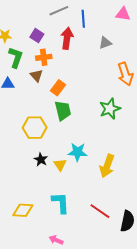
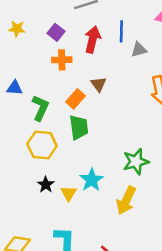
blue line: (83, 19) -> (121, 31), moved
green L-shape: (16, 57) -> (40, 108), moved
brown triangle: (36, 76) -> (99, 84), moved
green star: (110, 109) -> (136, 162), moved
cyan star: (78, 152) -> (92, 180), turned 30

